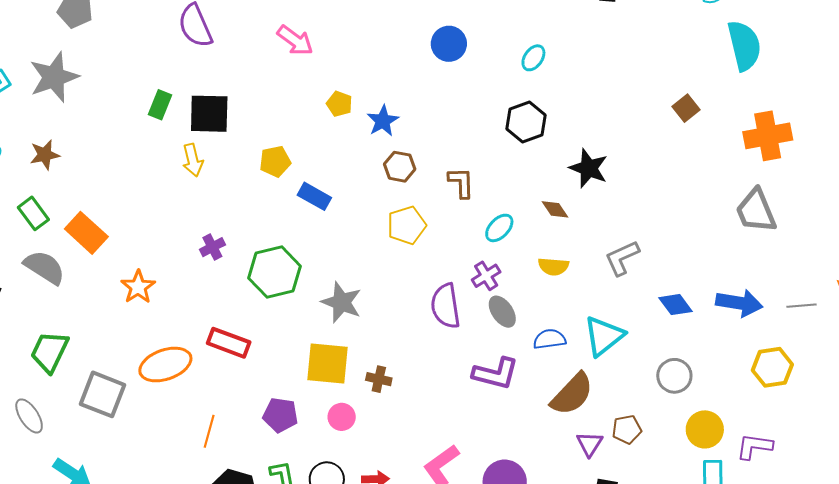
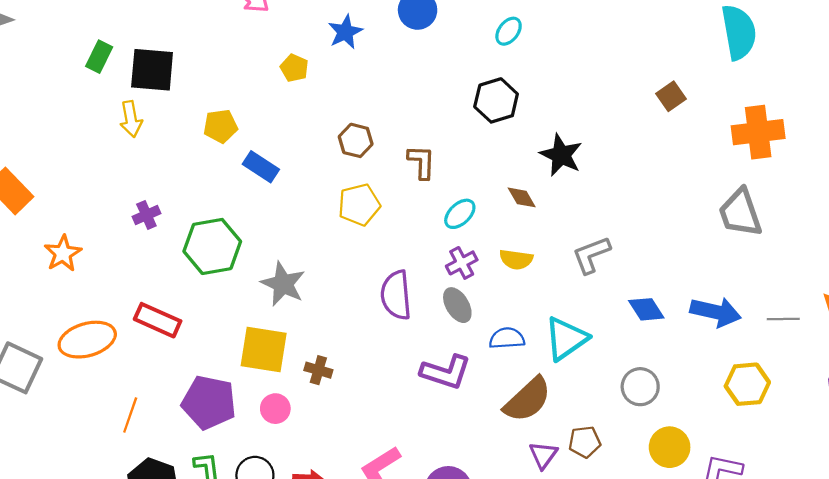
blue star: (383, 121) -> (345, 32), moved
purple cross: (486, 276) -> (462, 263), moved
purple pentagon: (280, 415) -> (209, 402), size x1.4

